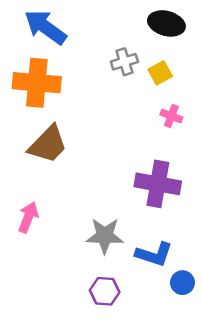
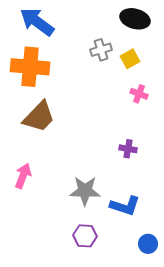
purple cross: (158, 184) -> (128, 149), size x0.5
blue circle: (182, 283) -> (148, 244), moved

